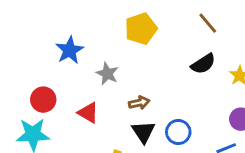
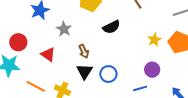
black semicircle: (203, 64) -> (111, 27), moved
brown arrow: (139, 103) -> (84, 51), turned 72

